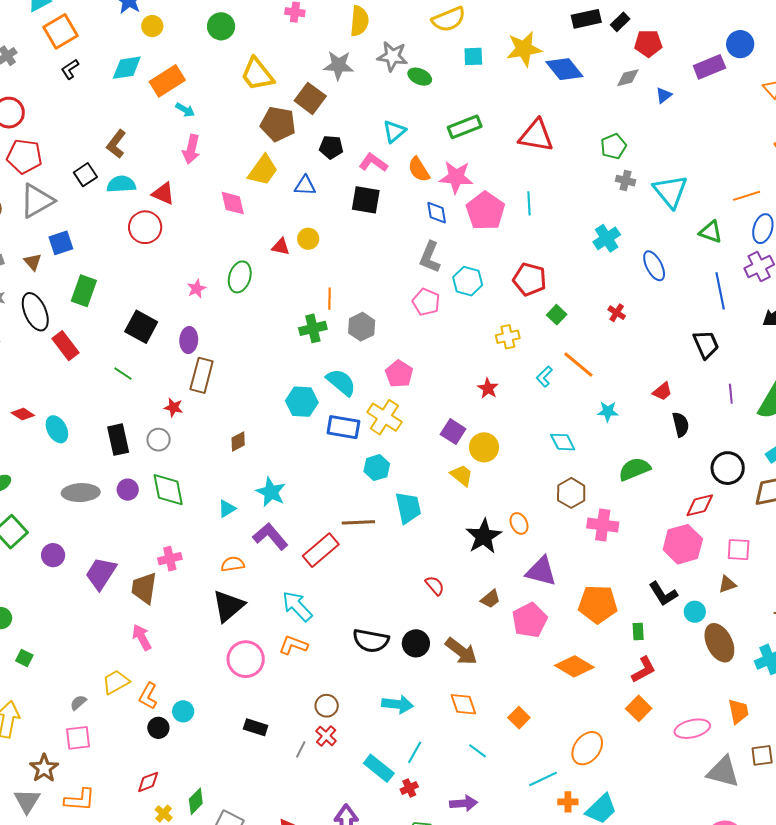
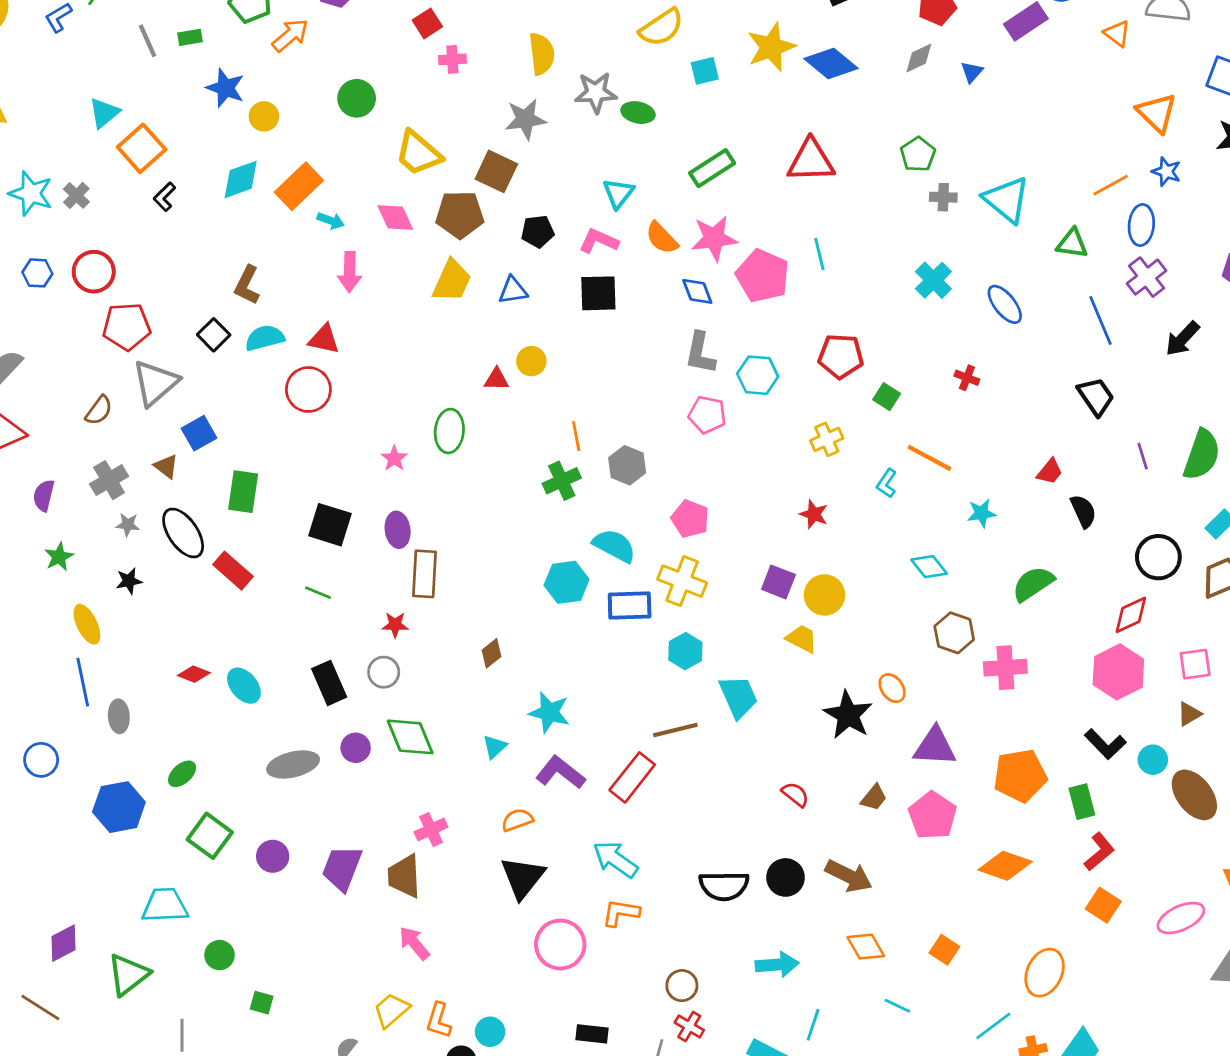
pink diamond: (233, 203) -> (395, 218), moved
green rectangle: (638, 631) -> (1082, 802), size x1.4

